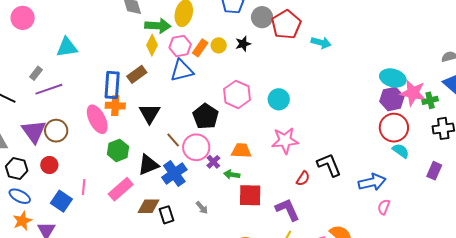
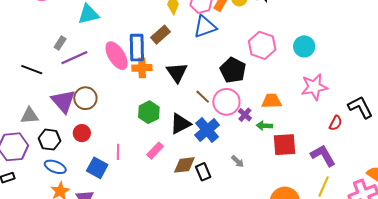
pink ellipse: (97, 119) -> (117, 56), moved
pink rectangle: (121, 189) -> (155, 151), size x0.7

